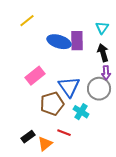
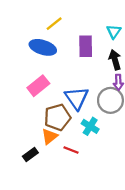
yellow line: (27, 21) -> (54, 24), moved
blue ellipse: (59, 42) -> (43, 47), moved
orange triangle: (45, 144) -> (50, 136), moved

